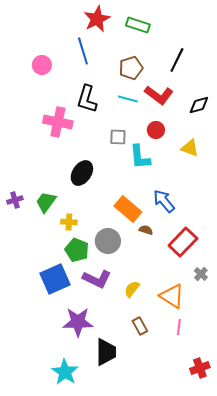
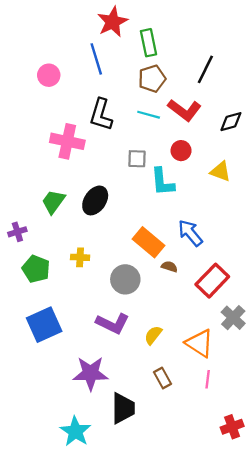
green rectangle: (138, 25) -> (149, 43), moved, turned 60
green trapezoid: (46, 202) -> (53, 202), moved
green pentagon: (77, 250) -> (36, 269), moved
gray cross: (201, 274) -> (233, 318), size x1.5
blue square: (55, 279) -> (44, 325), moved

